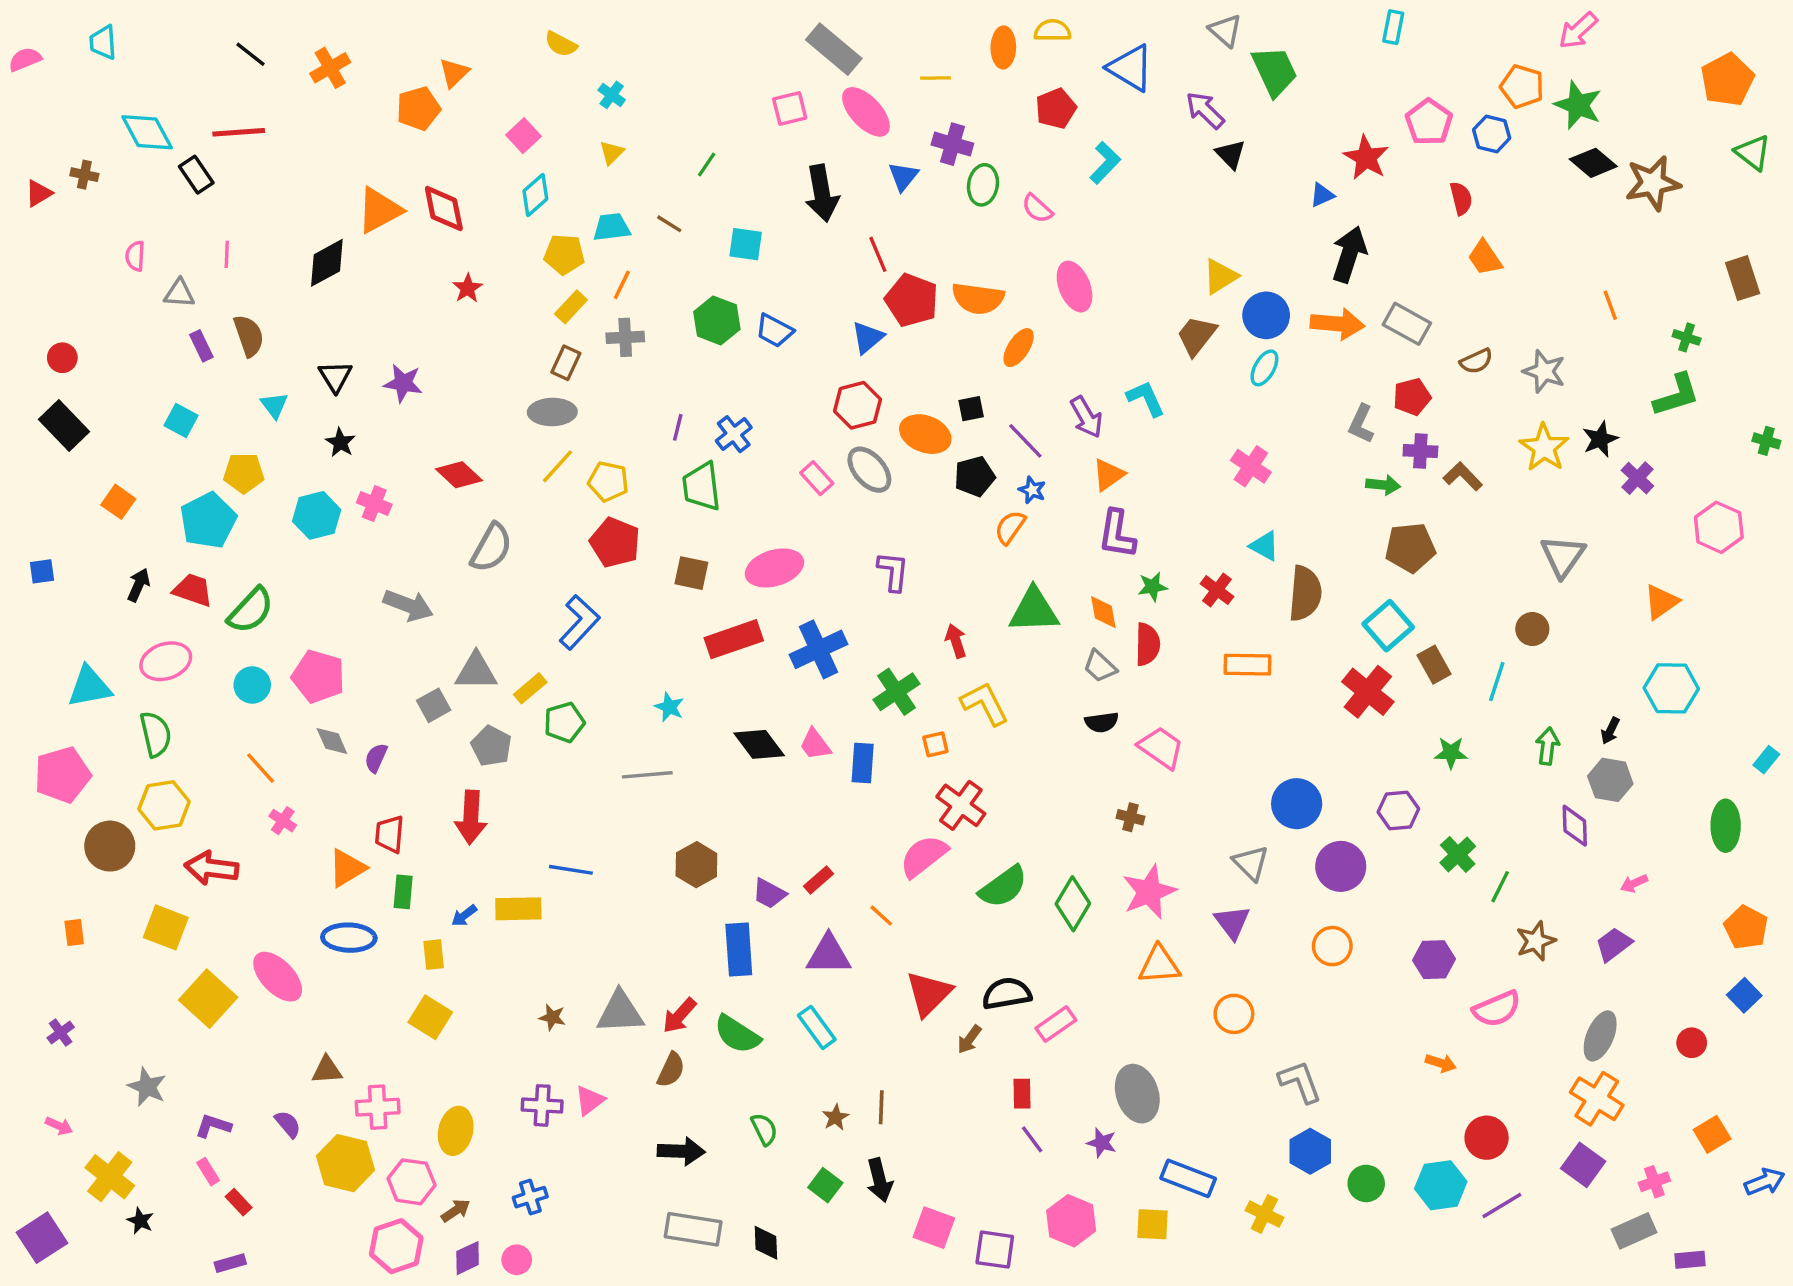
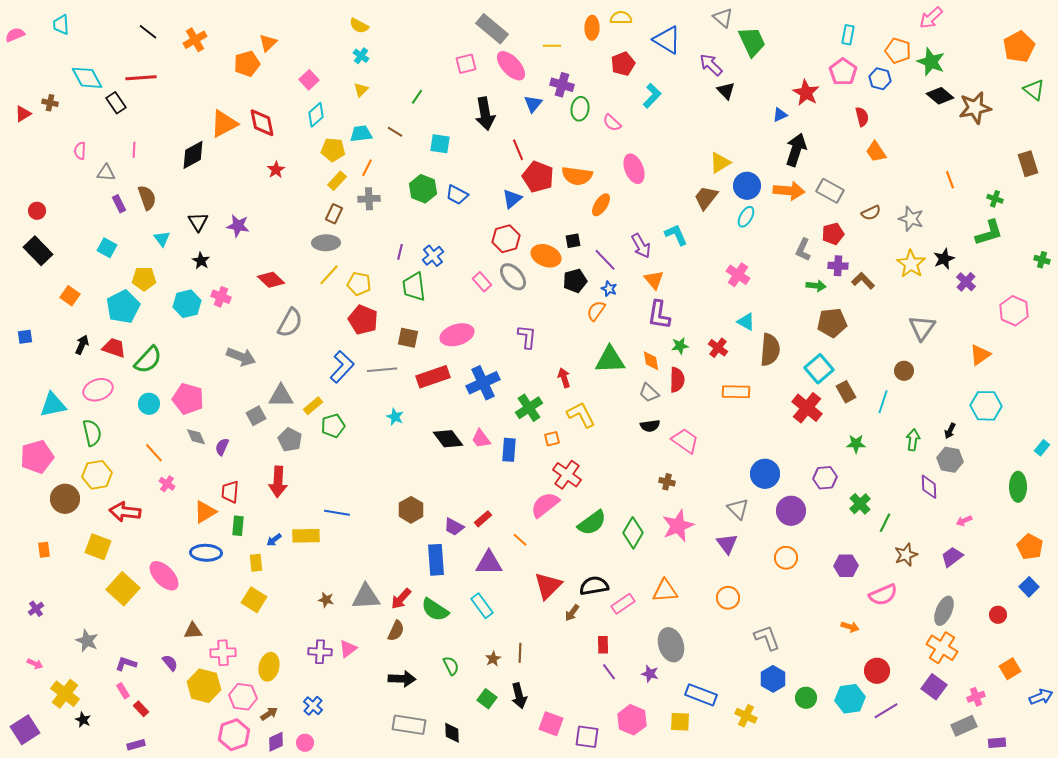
cyan rectangle: (1393, 27) -> (848, 35), moved
yellow semicircle: (561, 44) -> (359, 26), moved
orange triangle: (1108, 475) -> (654, 280), turned -35
gray line: (647, 775) -> (382, 370), moved
orange triangle: (1159, 965) -> (665, 591), moved
blue cross: (530, 1197) -> (313, 706), turned -30

